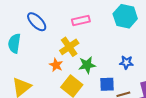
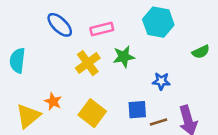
blue ellipse: (37, 22) -> (60, 25), moved
orange star: (56, 65) -> (53, 101), moved
green star: (87, 65) -> (124, 57), moved

